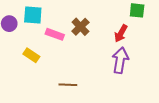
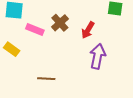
red arrow: (121, 33) -> (88, 30), moved

